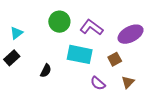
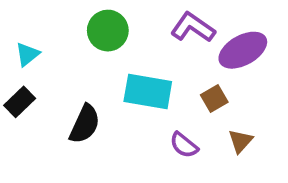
purple L-shape: (91, 27) -> (193, 27), moved
black semicircle: (46, 71) -> (85, 124), size x1.5

